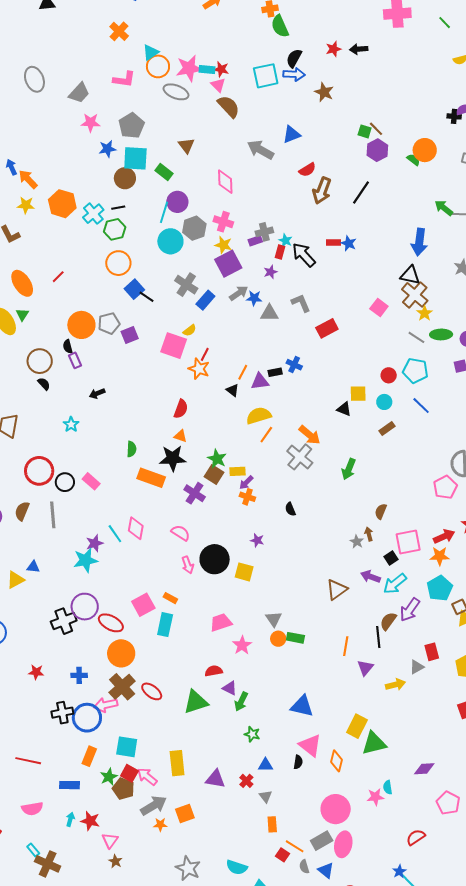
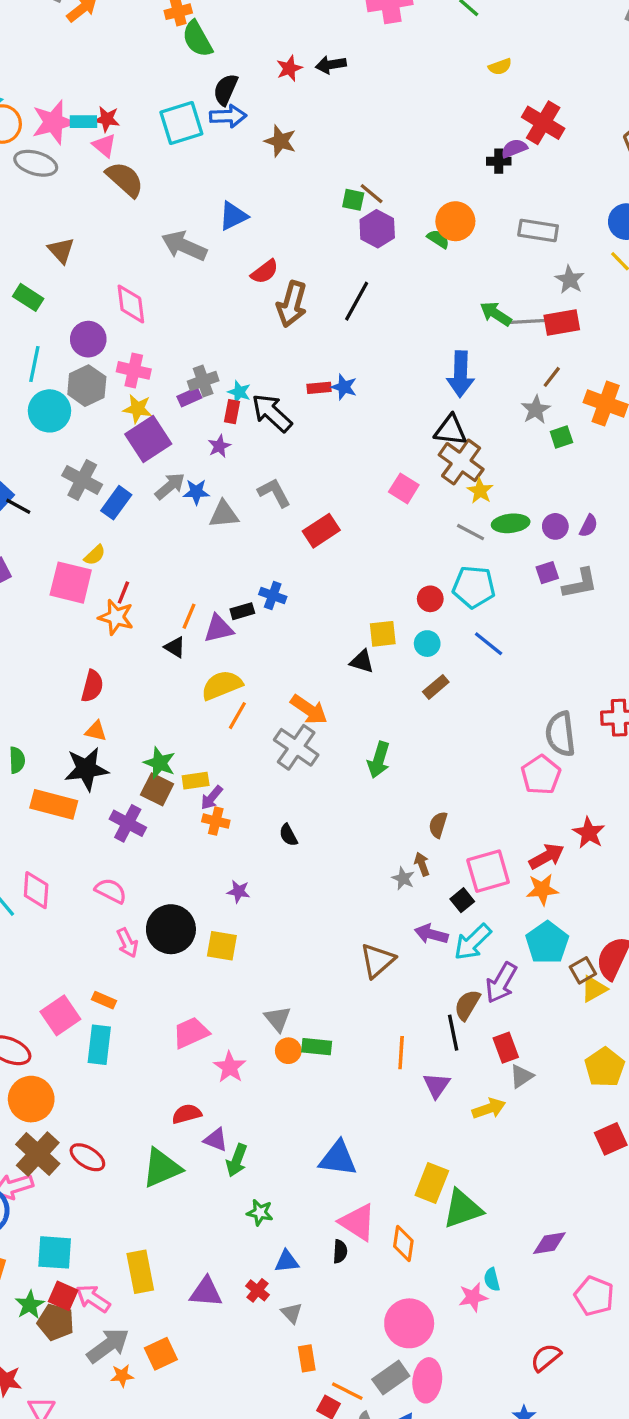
purple circle: (177, 202) -> (88, 339), moved
red rectangle: (432, 652) -> (506, 1048), moved

